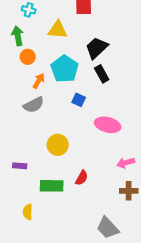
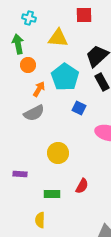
green rectangle: (52, 186) -> (52, 194), size x0.7
yellow semicircle: (28, 212) -> (40, 220), moved

